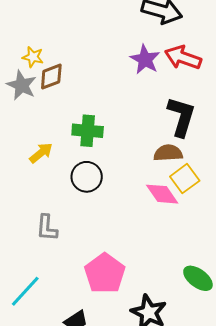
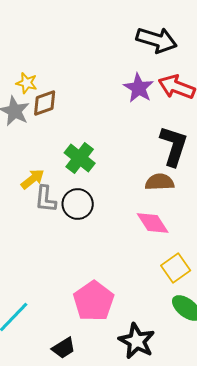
green cross: (88, 131) -> (80, 158), turned 32
yellow square: (185, 179) -> (176, 268), moved
gray L-shape: (47, 228) -> (46, 199), moved

